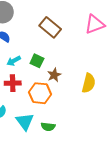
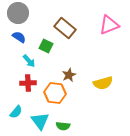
cyan arrow: (14, 61) -> (29, 61), turned -104
green square: (37, 61) -> (46, 46), moved
yellow semicircle: (89, 83) -> (103, 83), turned 60

